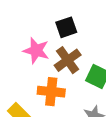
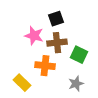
brown cross: (68, 60) -> (57, 43), turned 30

